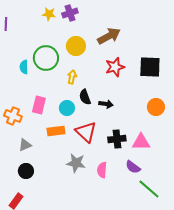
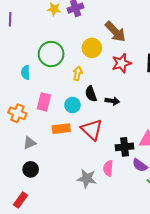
brown arrow: (109, 36) -> (115, 32), turned 75
yellow circle: (76, 46) -> (92, 48), moved
cyan semicircle: (24, 67) -> (26, 72), moved
black cross: (117, 139) -> (125, 147), moved
gray star: (76, 163) -> (87, 179), moved

